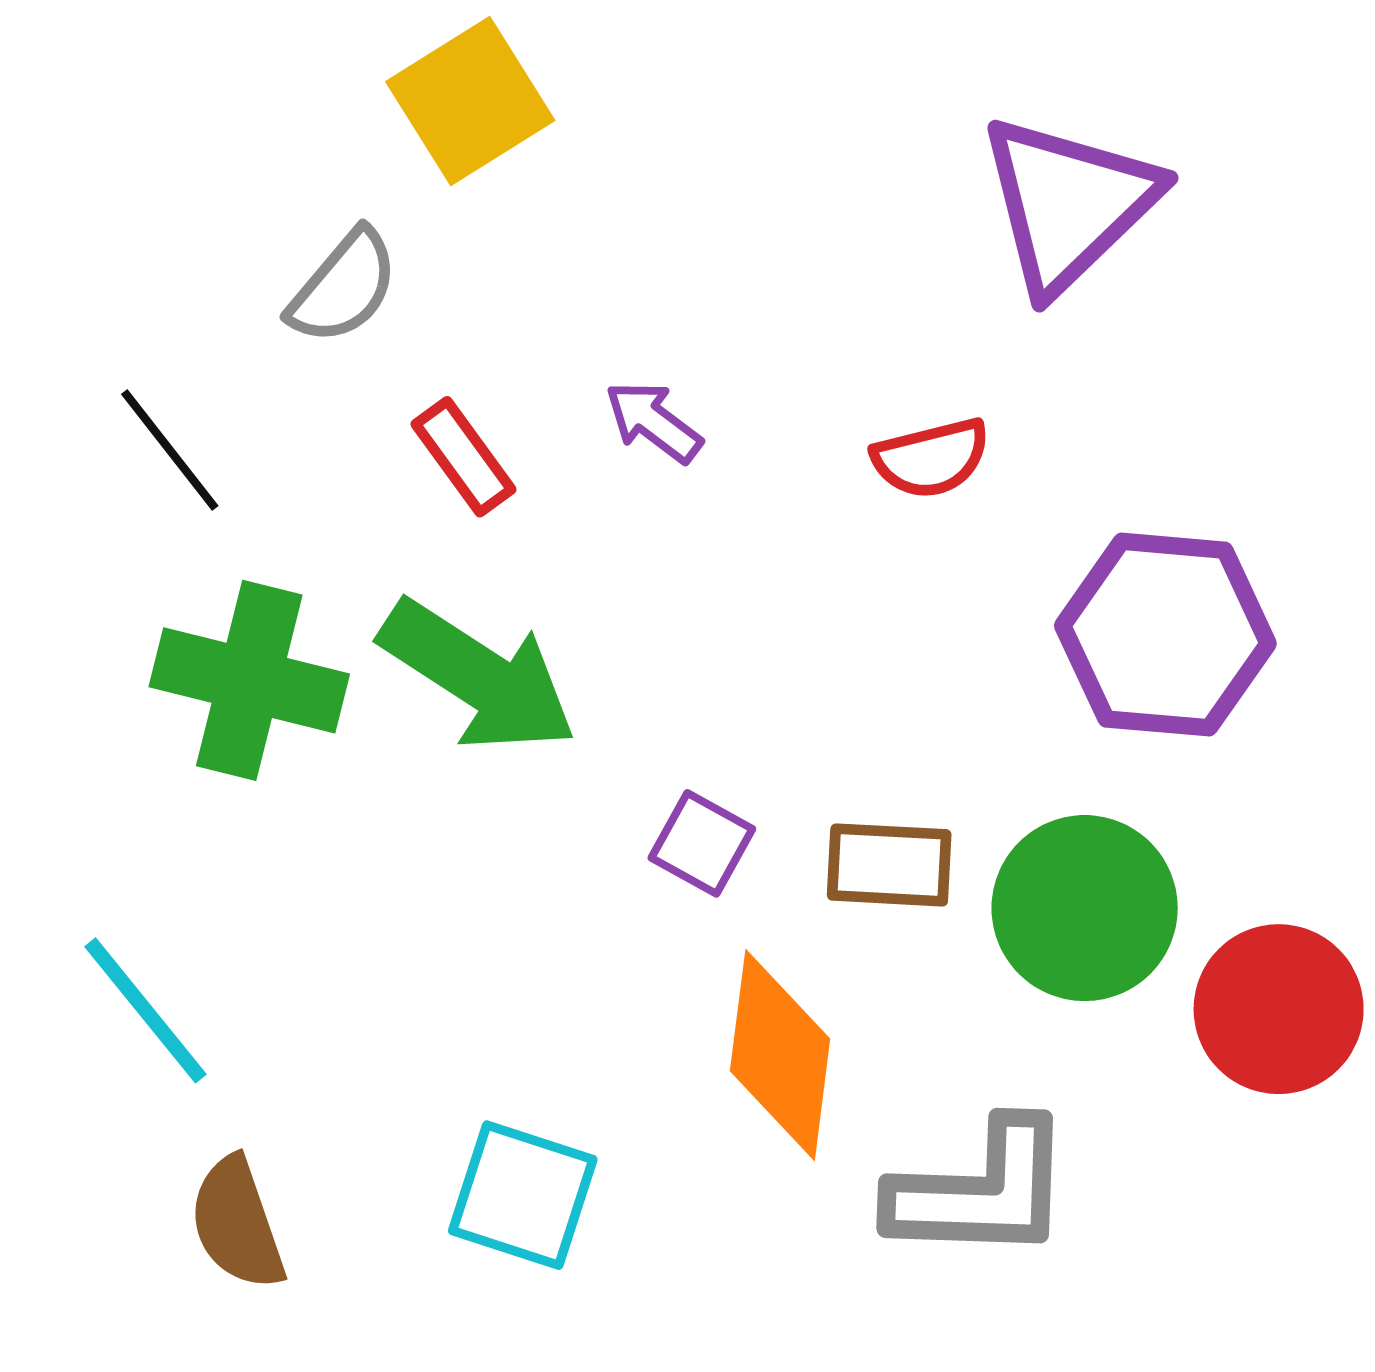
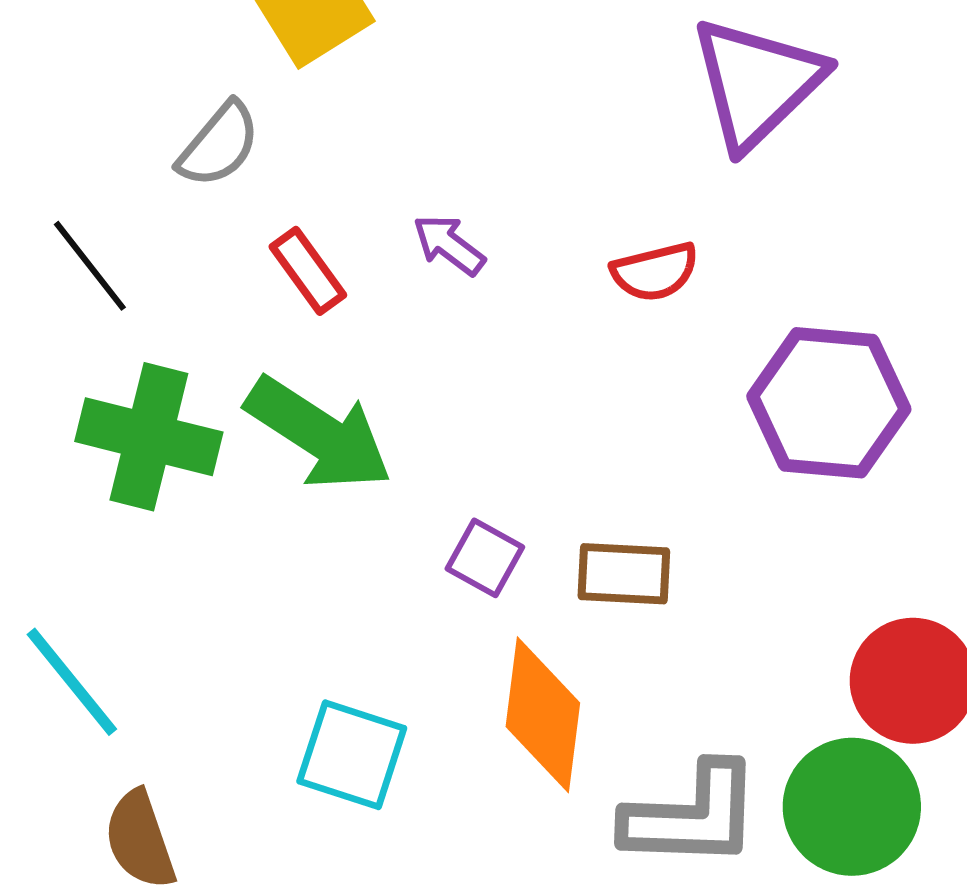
green circle: (1085, 908) -> (852, 807), moved
cyan square: (523, 1195) -> (352, 755), moved

